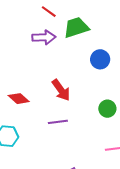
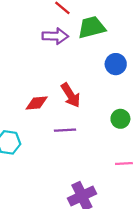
red diamond: (19, 99) -> (37, 103), moved, turned -50

